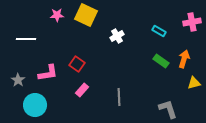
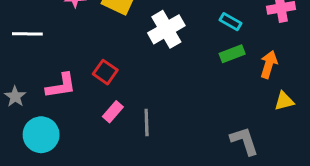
white cross: (117, 36) -> (166, 29), size x1.6
green rectangle: (161, 61) -> (232, 54), moved, turned -56
gray line: (119, 97) -> (147, 122), moved

